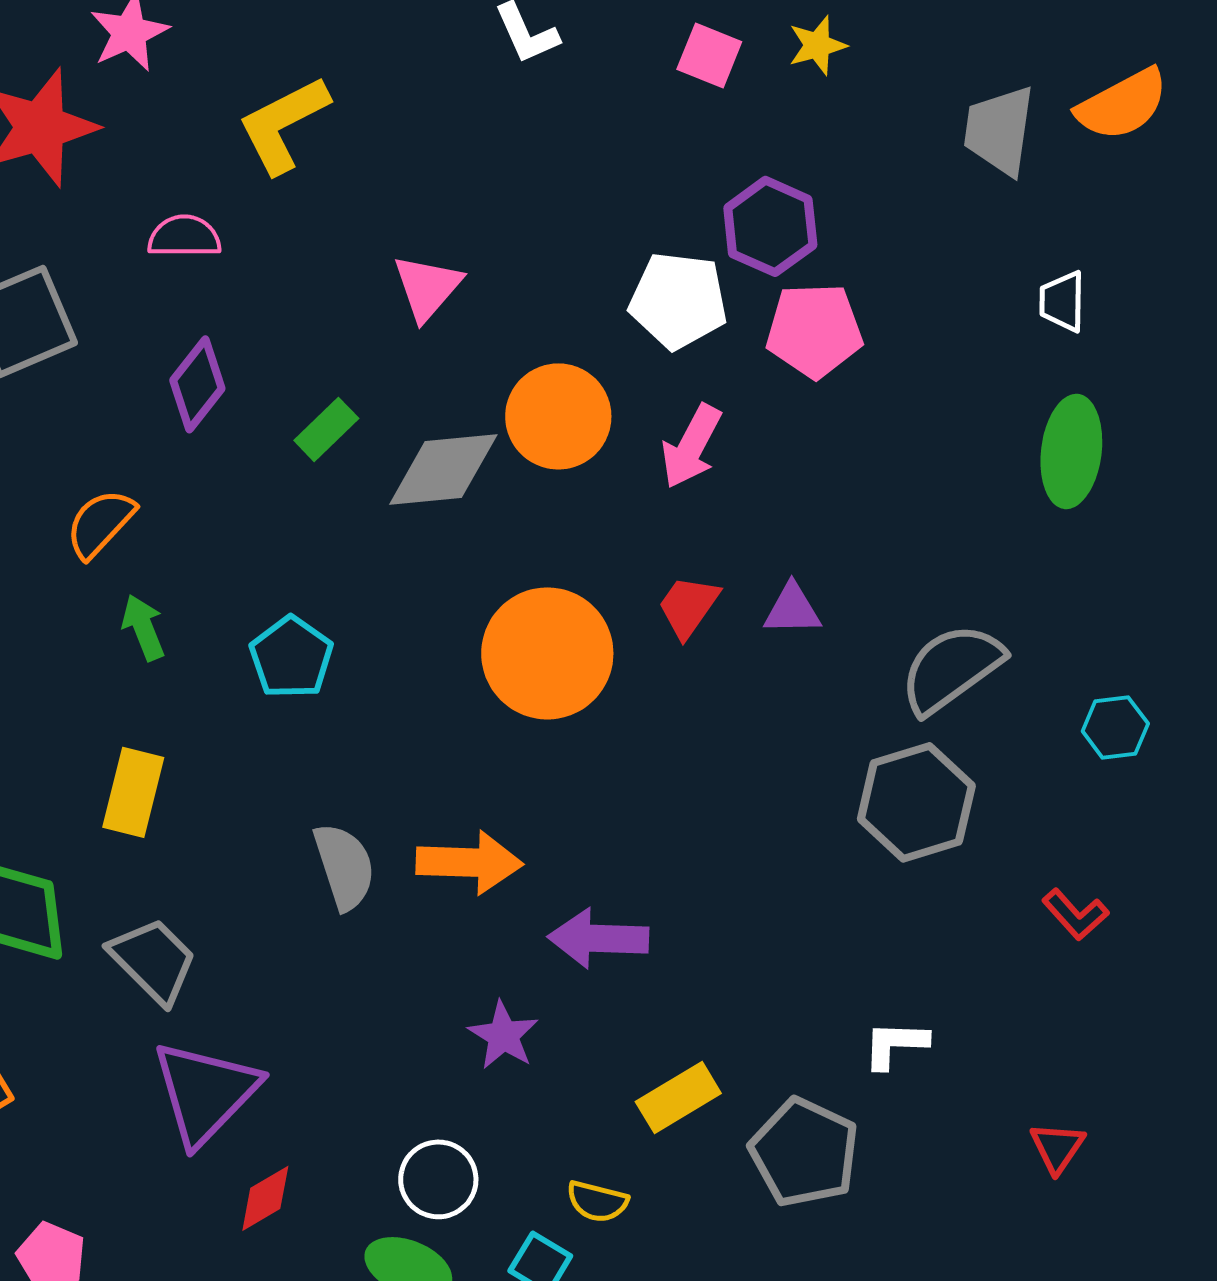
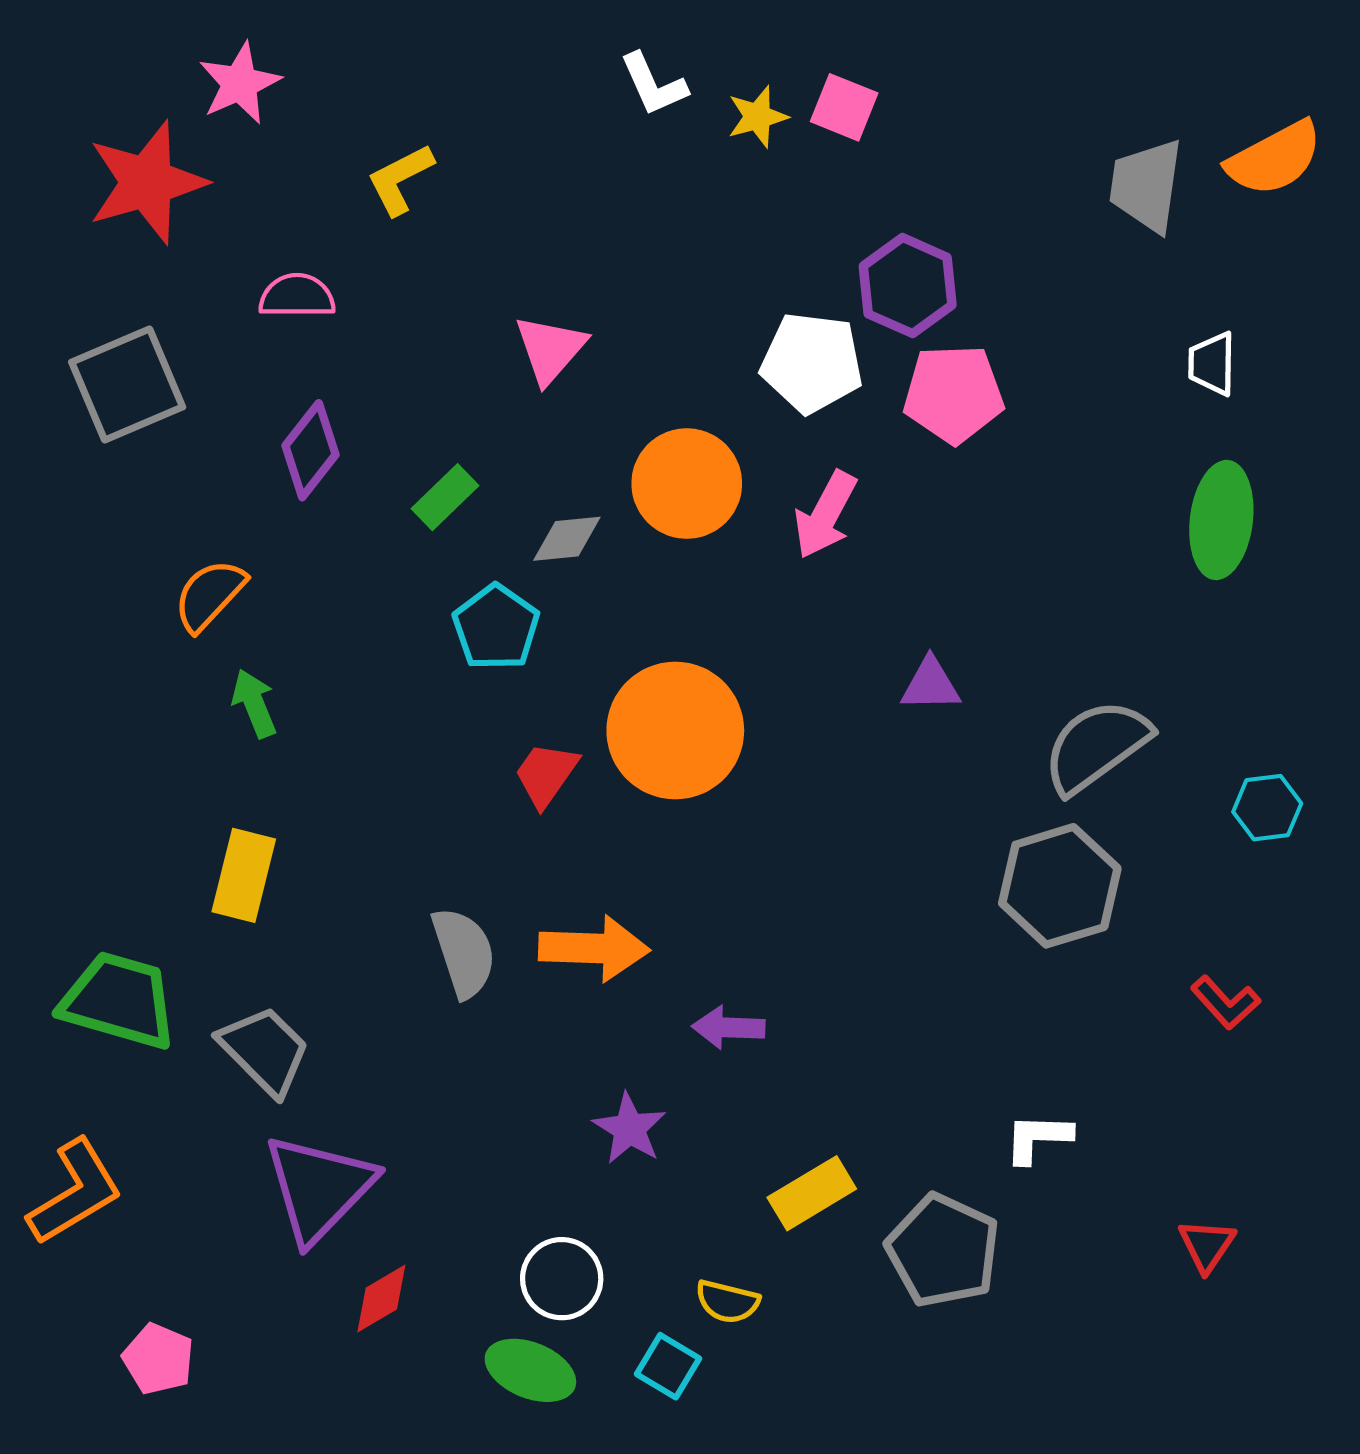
yellow star: (817, 45) -> (758, 117), moved
yellow L-shape: (283, 124) -> (400, 179), size x0.7
gray diamond: (443, 469) -> (567, 539), size x0.6
red trapezoid: (688, 606) -> (546, 774), moved
cyan pentagon: (291, 657) -> (496, 627), moved
purple arrow: (598, 938) -> (728, 1028), size x0.7

